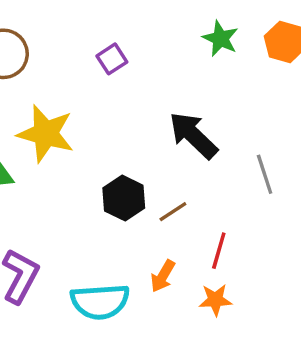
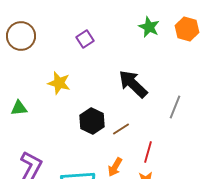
yellow star: (46, 134) -> (59, 83), moved, size x0.7
gray line: (265, 174) -> (175, 107), turned 40

